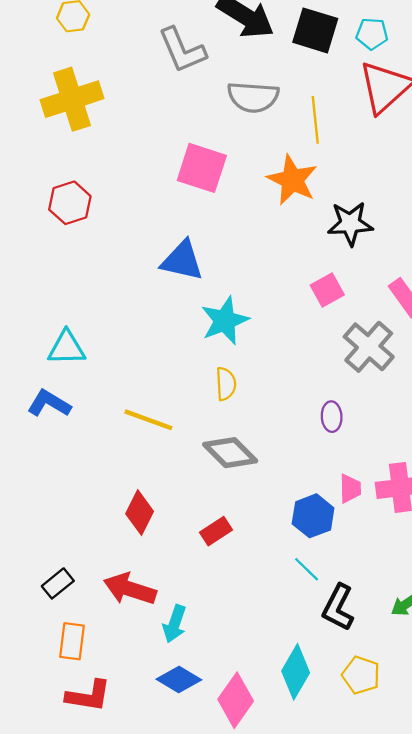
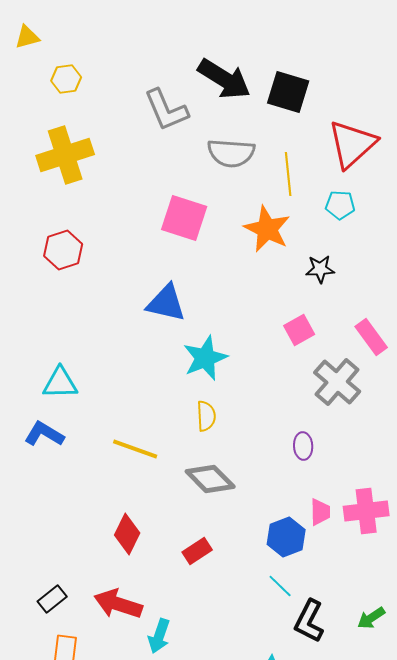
cyan pentagon: (372, 34) -> (340, 205), moved
black star: (350, 224) -> (320, 269), size x0.7

